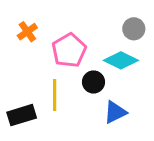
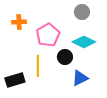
gray circle: (134, 29) -> (82, 12), moved
orange cross: (27, 32) -> (19, 22), turned 32

